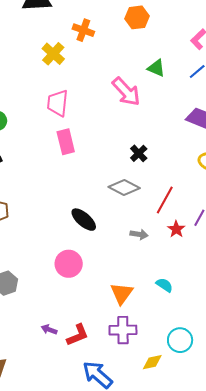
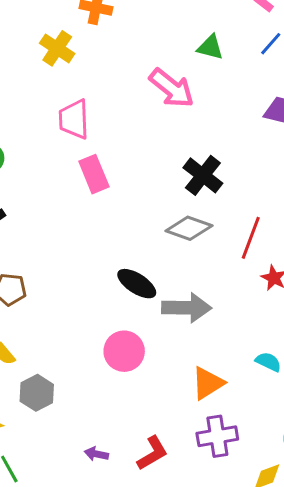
black cross: (139, 153) -> (203, 175), size x1.5
gray arrow: (139, 234) -> (187, 308), moved, size x1.8
orange triangle: (122, 293) -> (208, 383), turned 30
purple arrow: (49, 330) -> (96, 454), moved

